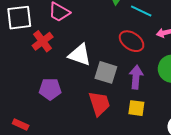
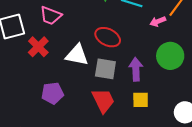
red ellipse: (132, 41) -> (108, 37), moved

